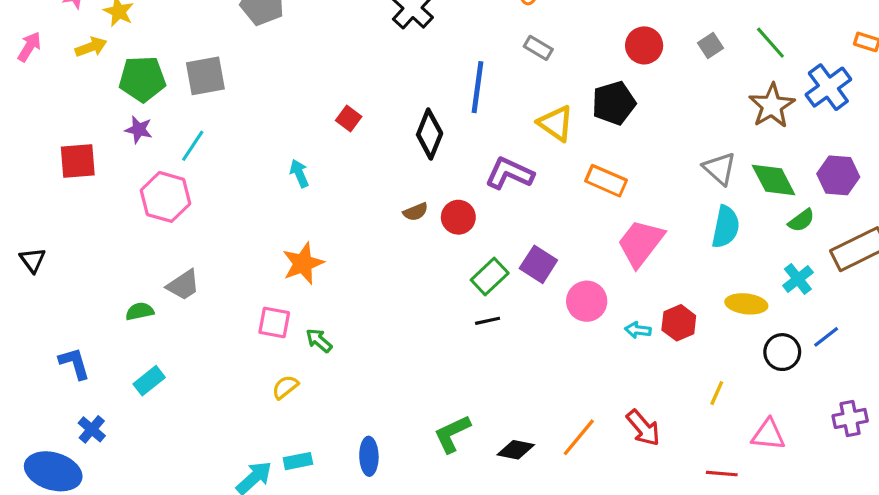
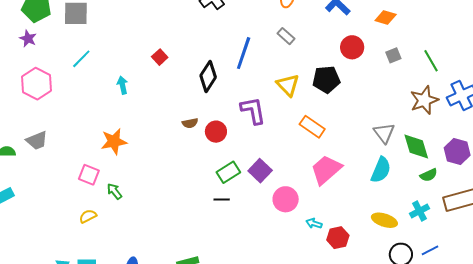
cyan line: (193, 146) -> (81, 59), moved
purple L-shape: (509, 173) -> (253, 111), turned 44
red hexagon: (679, 323) -> (338, 238), moved

